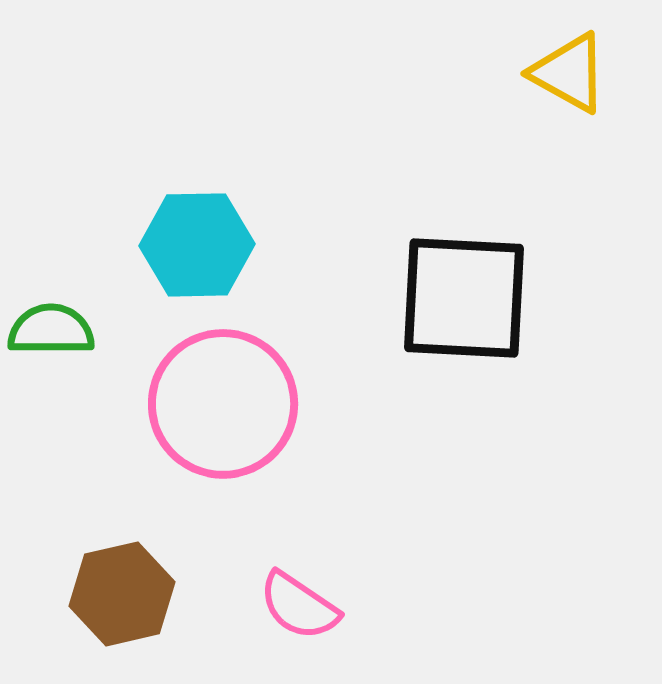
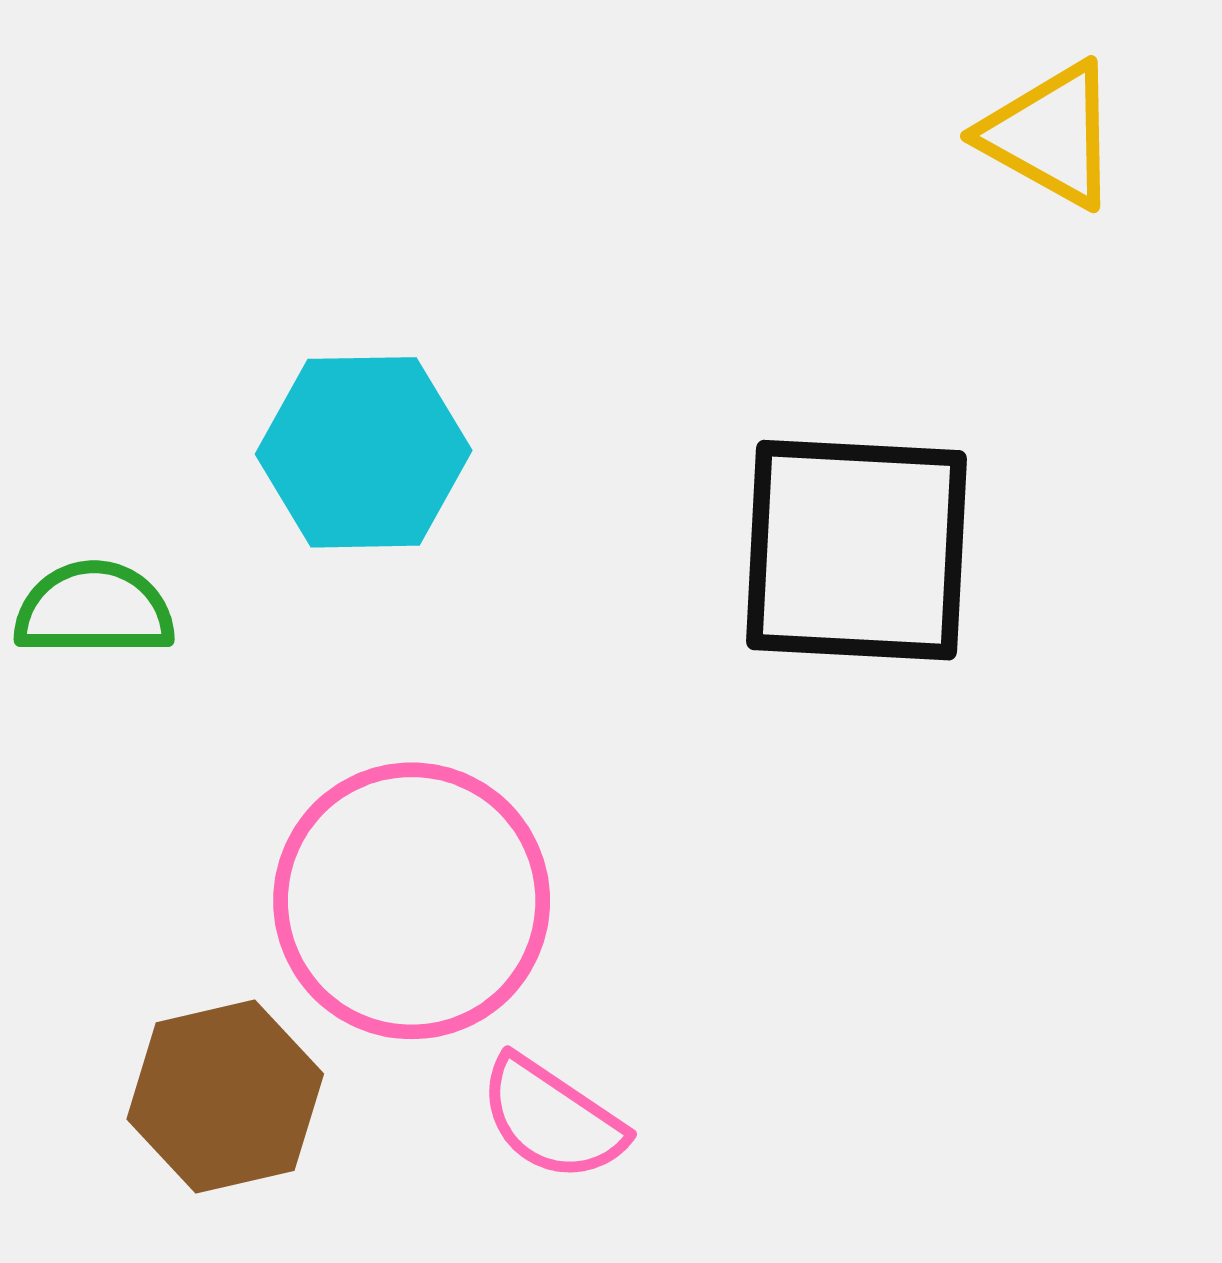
pink circle: (223, 404) -> (412, 901), moved

